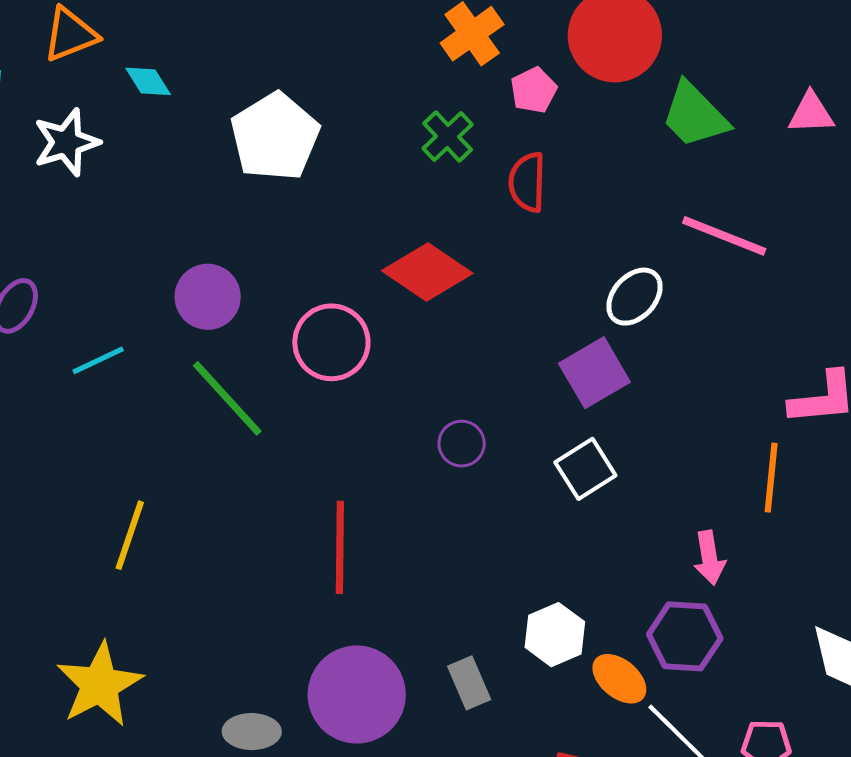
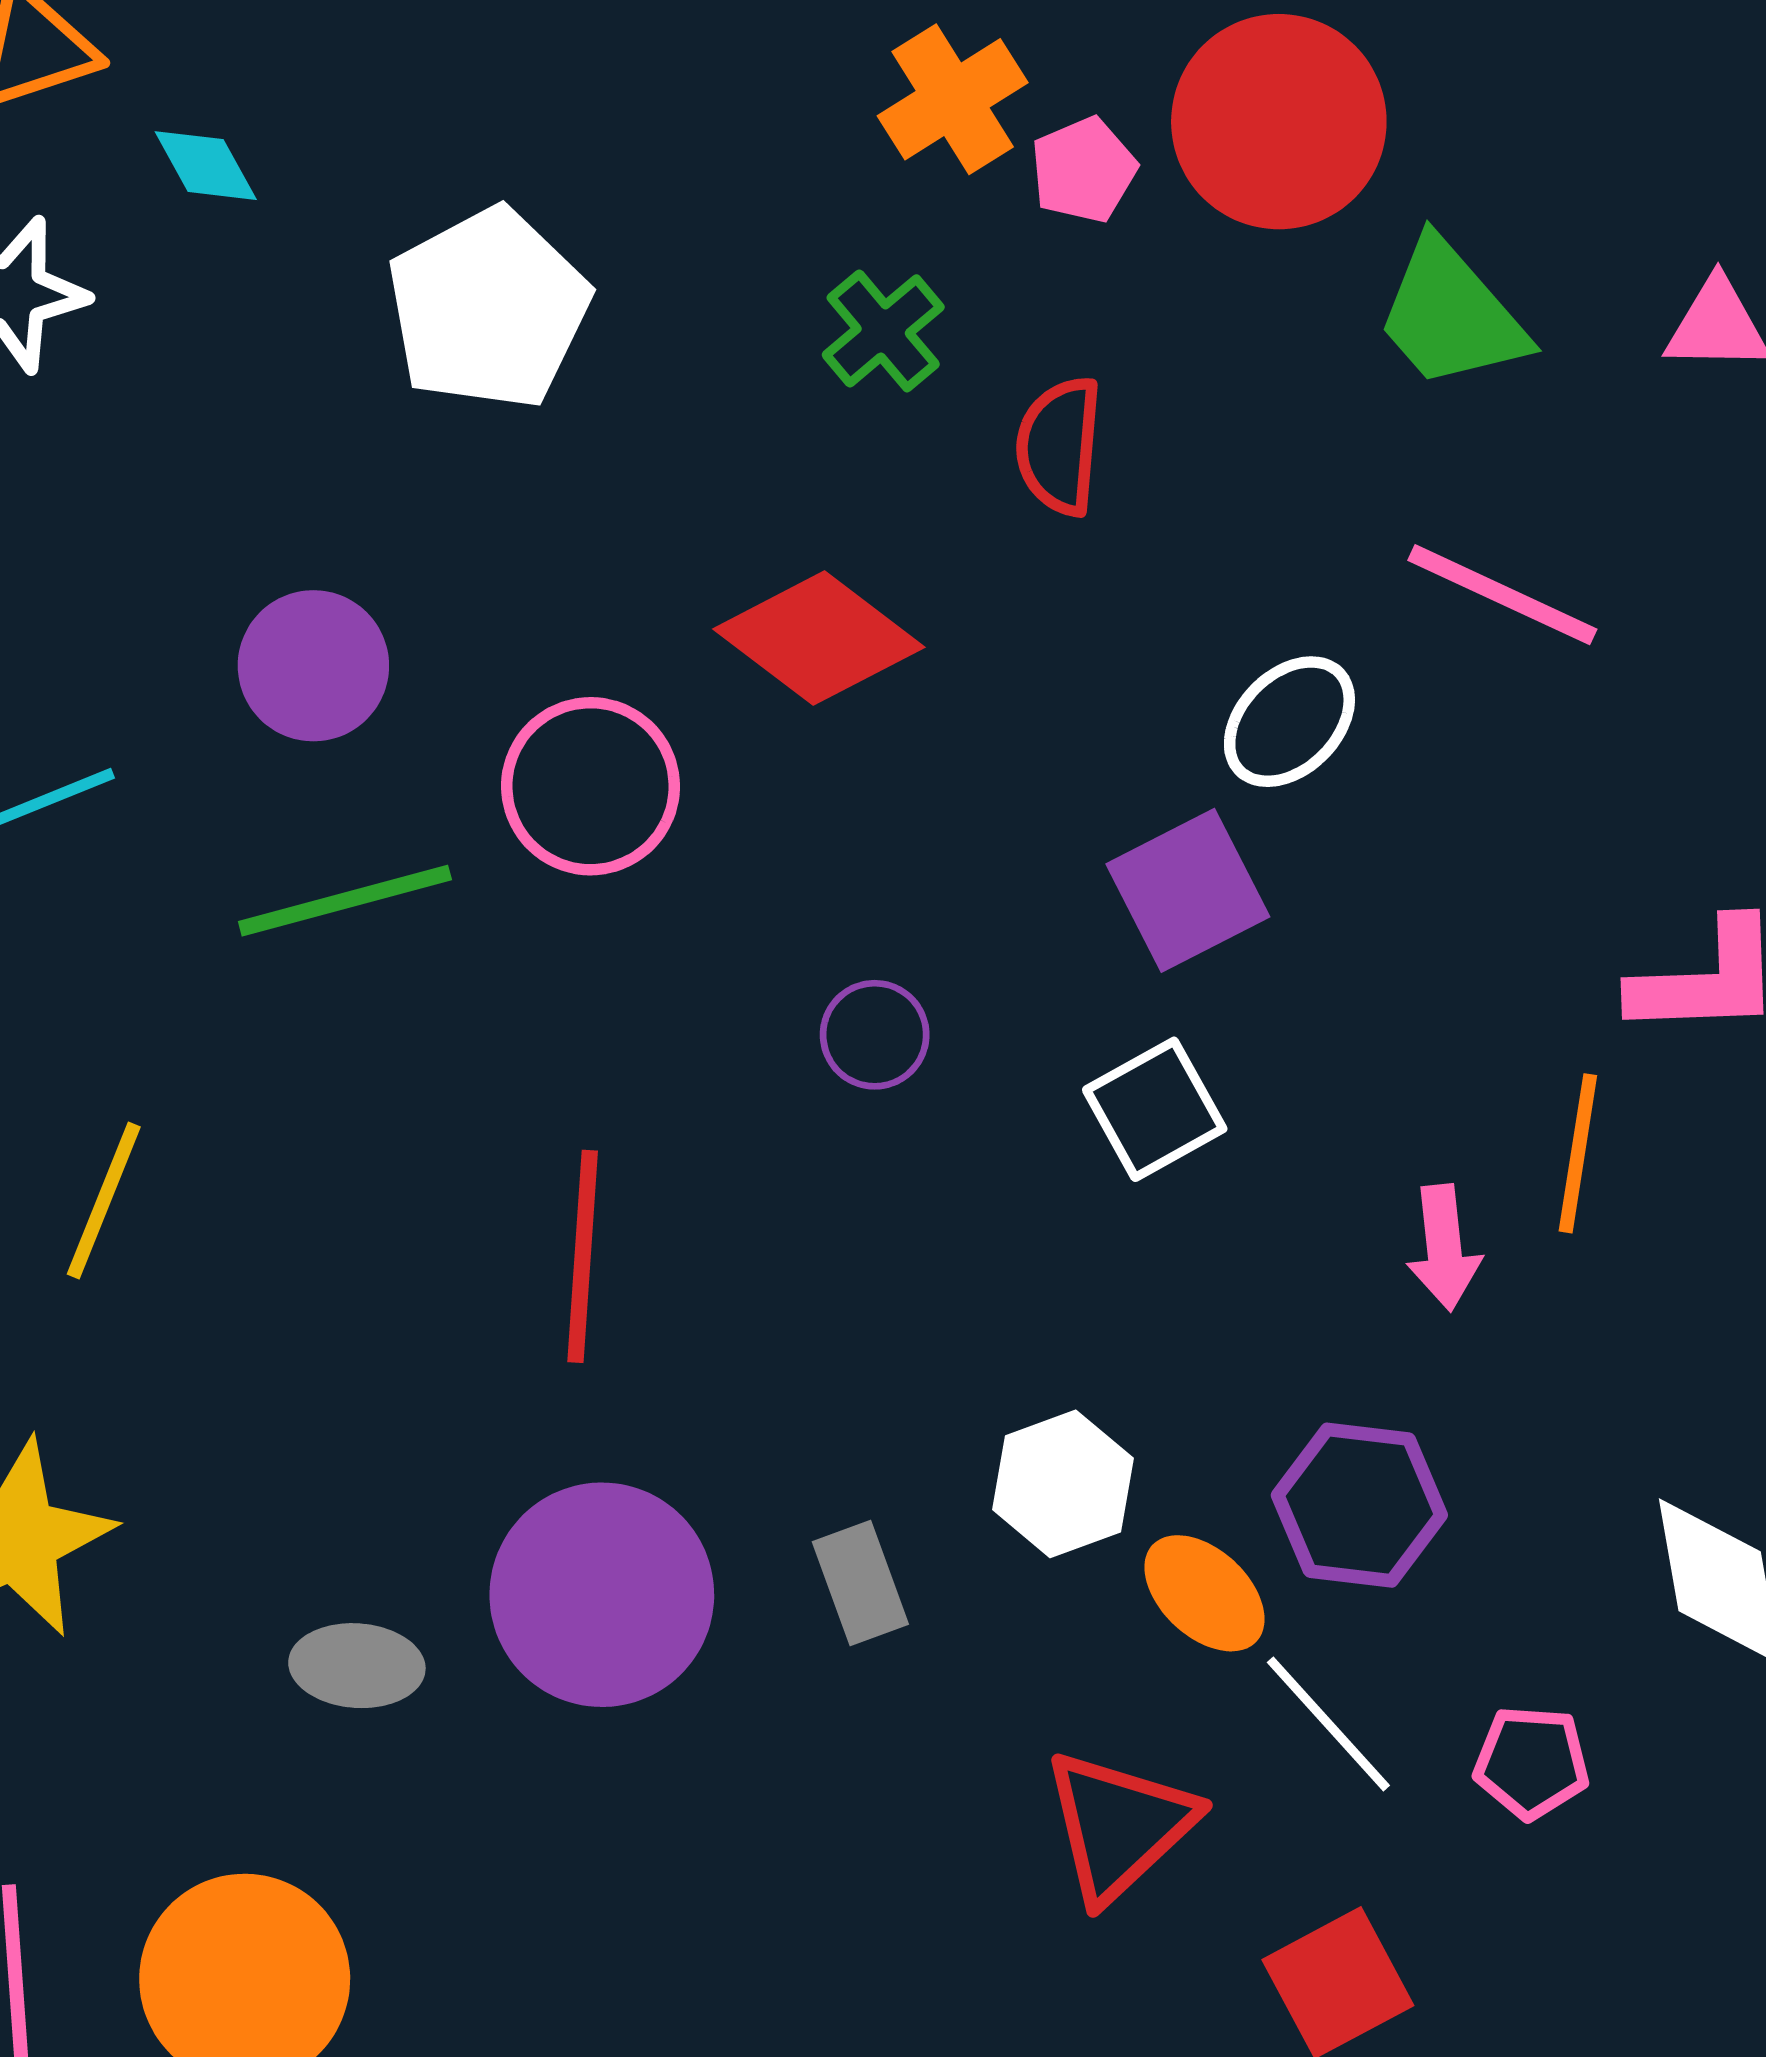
pink pentagon: (534, 90) -> (1084, 170), moved
green line: (227, 398) -> (345, 901), turned -66
pink arrow: (709, 558) -> (1444, 1248), moved

